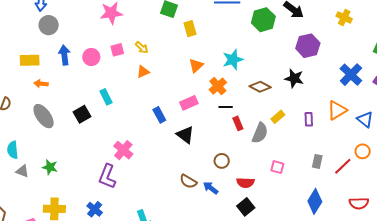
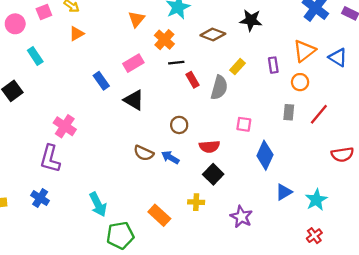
cyan rectangle: (106, 97) -> (35, 56), moved
orange circle: (363, 151) -> (300, 82), moved
blue diamond: (315, 201) -> (265, 155), moved

